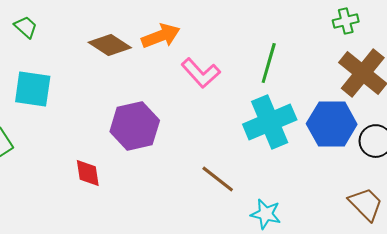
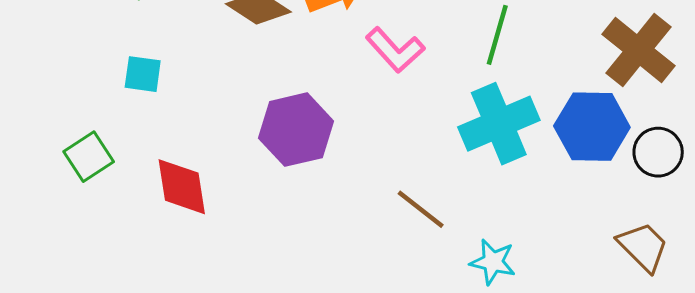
cyan square: (33, 89) -> (143, 74), size x0.7
red diamond: (88, 173) -> (182, 187), moved, size x1.4

